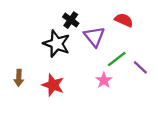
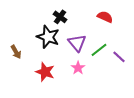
purple triangle: (94, 37) -> (77, 43), moved
brown arrow: (19, 78) -> (16, 52), moved, turned -32
pink star: (104, 80) -> (78, 68), moved

